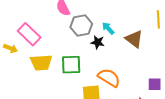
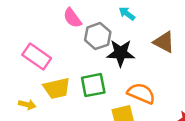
cyan arrow: (108, 28) -> (127, 14), moved
black star: (98, 42) -> (121, 53), size x1.6
yellow arrow: (11, 48) -> (27, 105), moved

